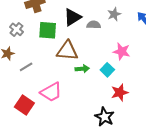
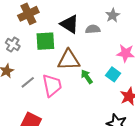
black triangle: (72, 17) -> (70, 24), turned -48
green arrow: (82, 69) -> (87, 77), turned -112
pink trapezoid: (51, 92) -> (52, 85), moved, turned -65

